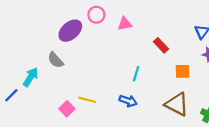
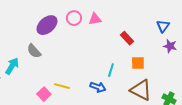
pink circle: (96, 15) -> (74, 18), moved
orange square: (183, 71) -> (138, 63), moved
cyan line: (136, 74) -> (111, 70), moved

